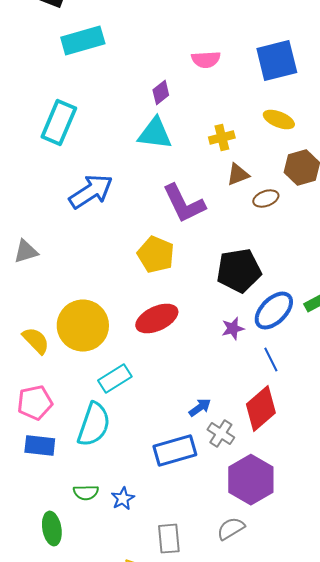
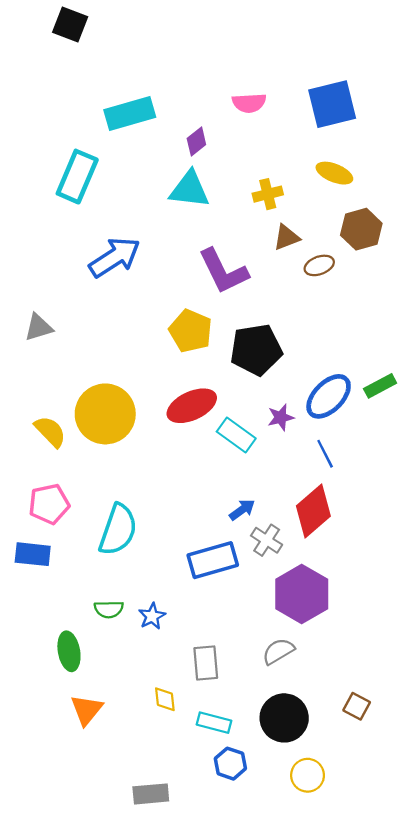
cyan rectangle: (83, 41) -> (130, 113), moved
black pentagon: (239, 271) -> (256, 350), moved
cyan rectangle: (115, 379) -> (236, 435), moved, turned 68
blue rectangle: (40, 446) -> (33, 554), moved

